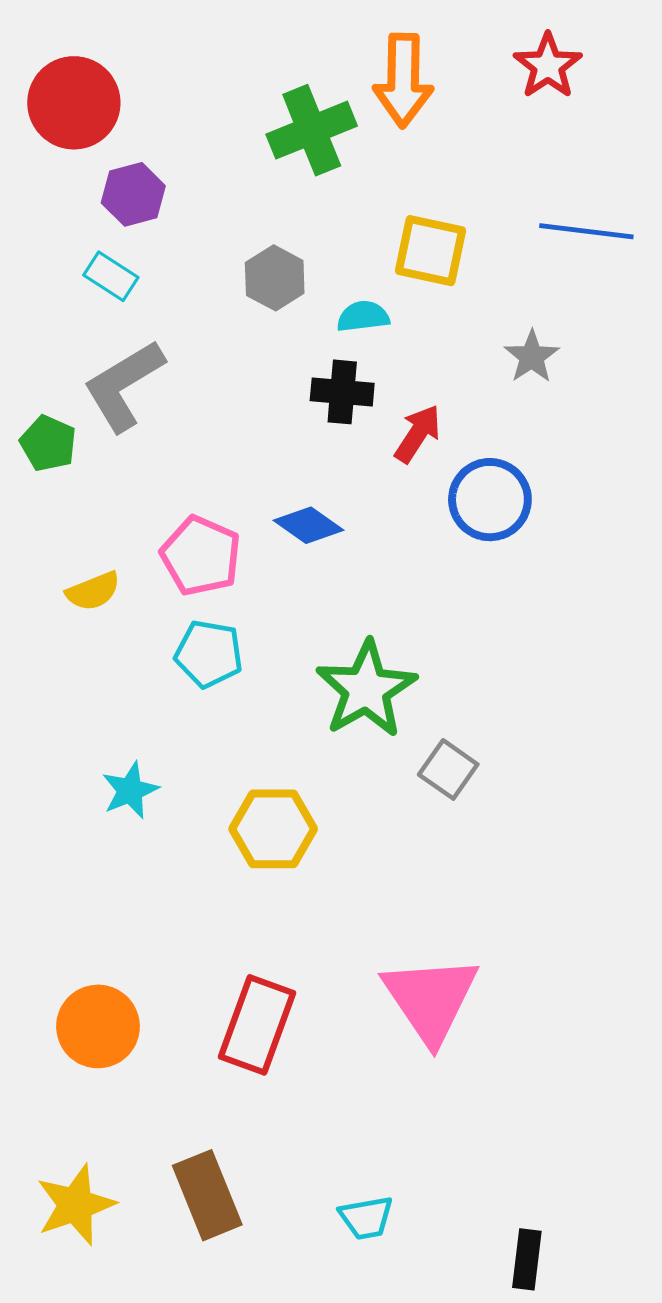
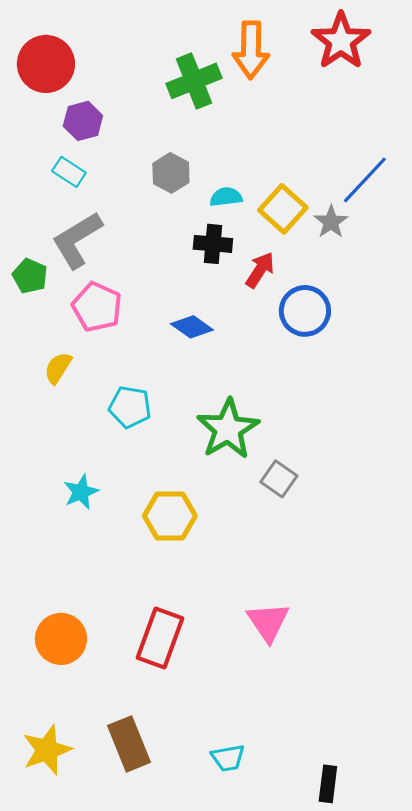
red star: (548, 66) -> (341, 41), size x1.4
blue line: (586, 231) -> (365, 180), moved, turned -54
yellow square: (431, 251) -> (283, 209), moved, turned 30
pink pentagon: (201, 556) -> (97, 307), moved
yellow semicircle: (93, 591) -> (58, 368), turned 144
pink triangle: (431, 999) -> (268, 622), size x0.7

